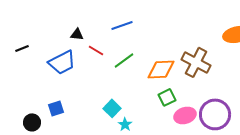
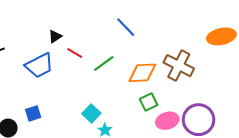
blue line: (122, 25) -> (126, 27), moved, turned 65
black triangle: (77, 34) -> (55, 36), turned -40

